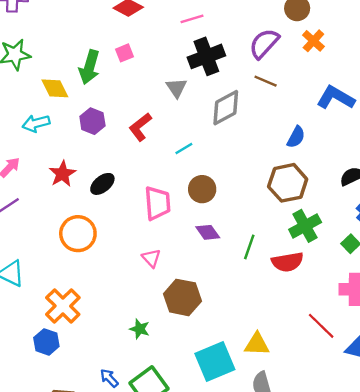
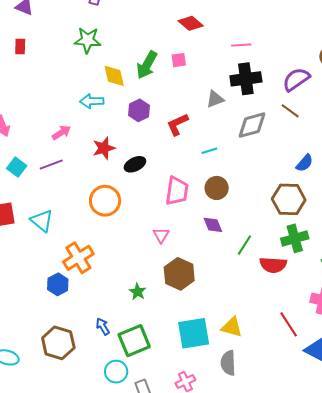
gray triangle: (176, 88) -> (215, 99), turned 30

